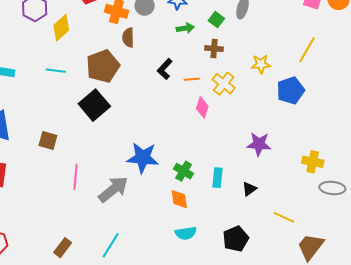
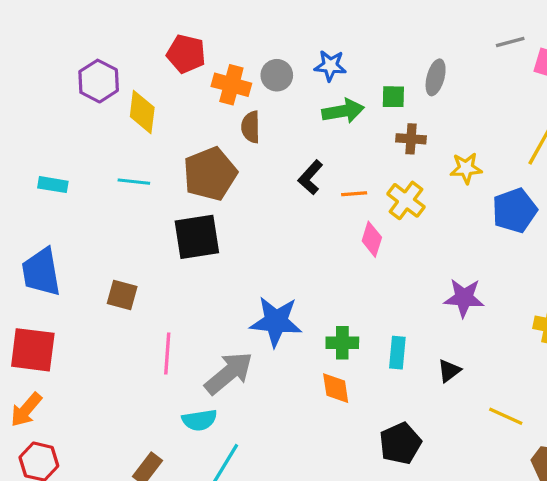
green square: (216, 20) -> (393, 97), turned -35
yellow diamond: (61, 28) -> (142, 112), turned -40
green arrow: (185, 28) -> (343, 111), size x1.4
brown cross: (214, 49) -> (411, 139), moved
black square: (94, 105) -> (197, 237), turned 32
green cross: (184, 171) -> (342, 343), turned -30
cyan semicircle: (186, 233) -> (199, 420), moved
black pentagon: (236, 239) -> (400, 443), moved

